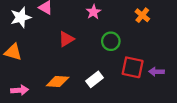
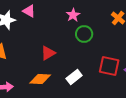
red triangle: (66, 39) -> (48, 53), moved
green circle: (111, 41) -> (84, 34), moved

